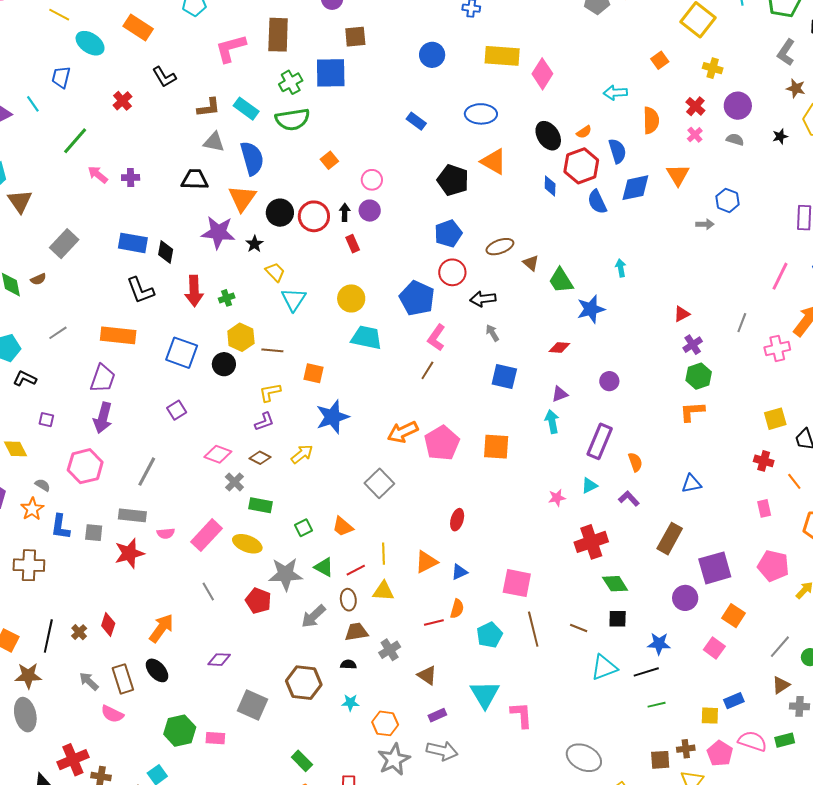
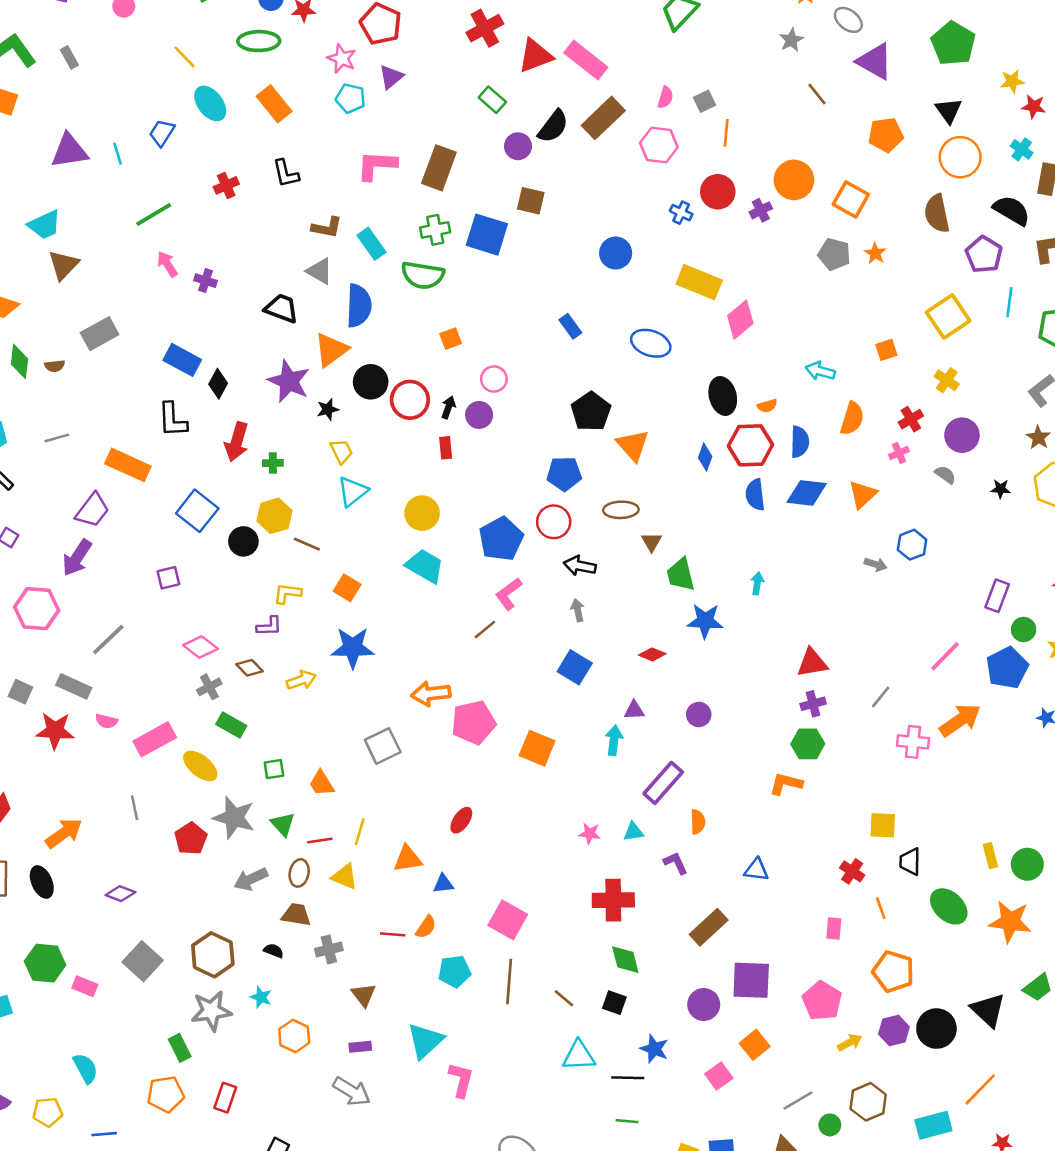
orange triangle: (494, 162) -> (633, 445), moved
red triangle: (682, 314) -> (812, 663), size x1.5
gray star: (394, 759) -> (211, 1011), moved

